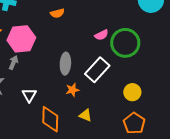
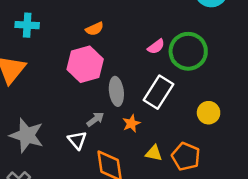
pink hexagon: (21, 39) -> (85, 64), moved
gray arrow: (13, 63) -> (95, 119), moved, turned 40
orange pentagon: (134, 123) -> (186, 157), moved

